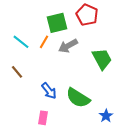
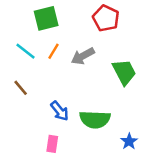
green square: (57, 23) -> (46, 18), moved
green semicircle: (78, 98) -> (95, 119), turned -30

